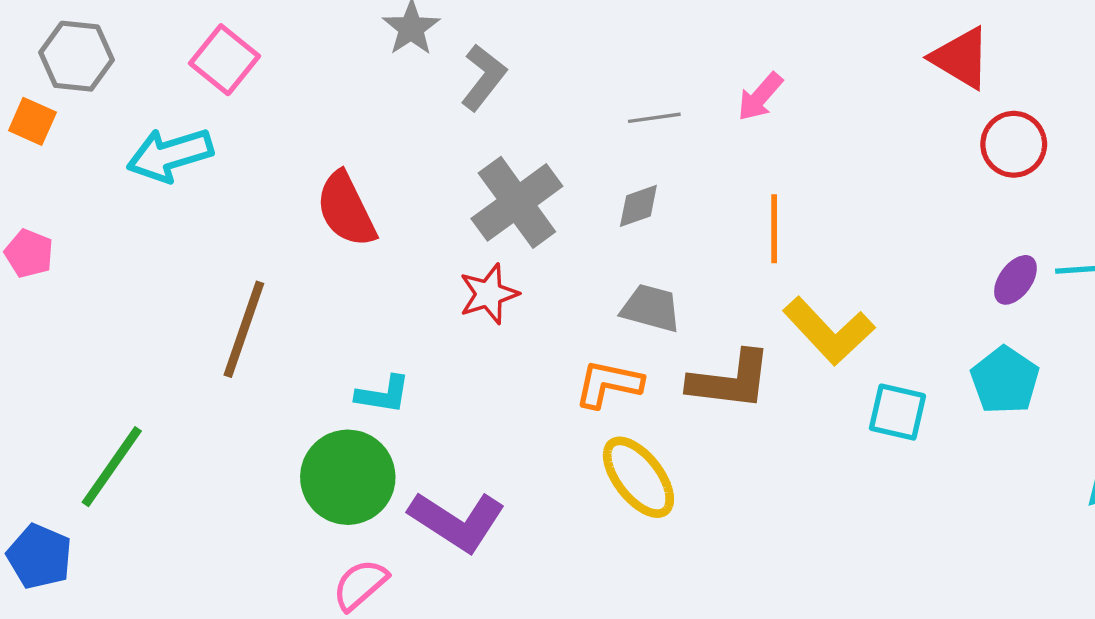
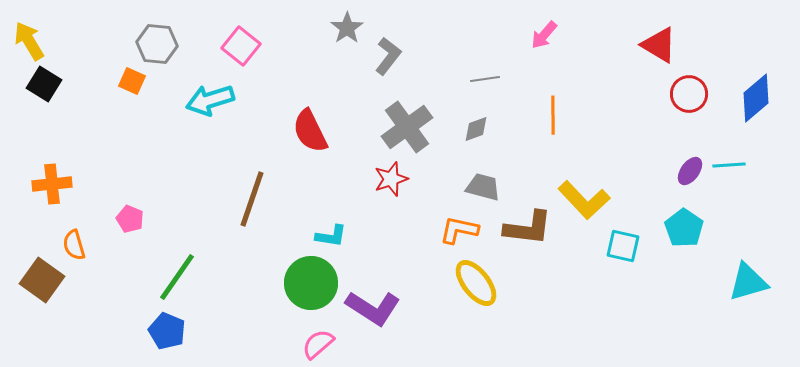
pink arrow: (760, 97) -> (544, 35), moved
orange line: (774, 229) -> (553, 115), moved
pink pentagon: (29, 253) -> (130, 219), moved
blue pentagon: (39, 556) -> (167, 331), moved

